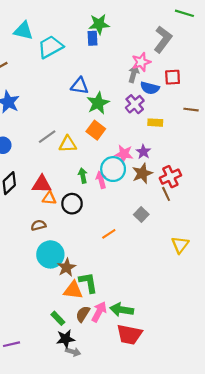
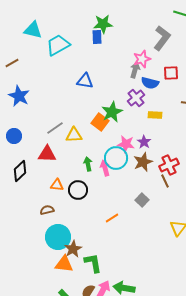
green star: (98, 103) -> (112, 112), moved
red triangle: (42, 184) -> (47, 154), moved
orange triangle: (73, 290) -> (64, 264), moved

